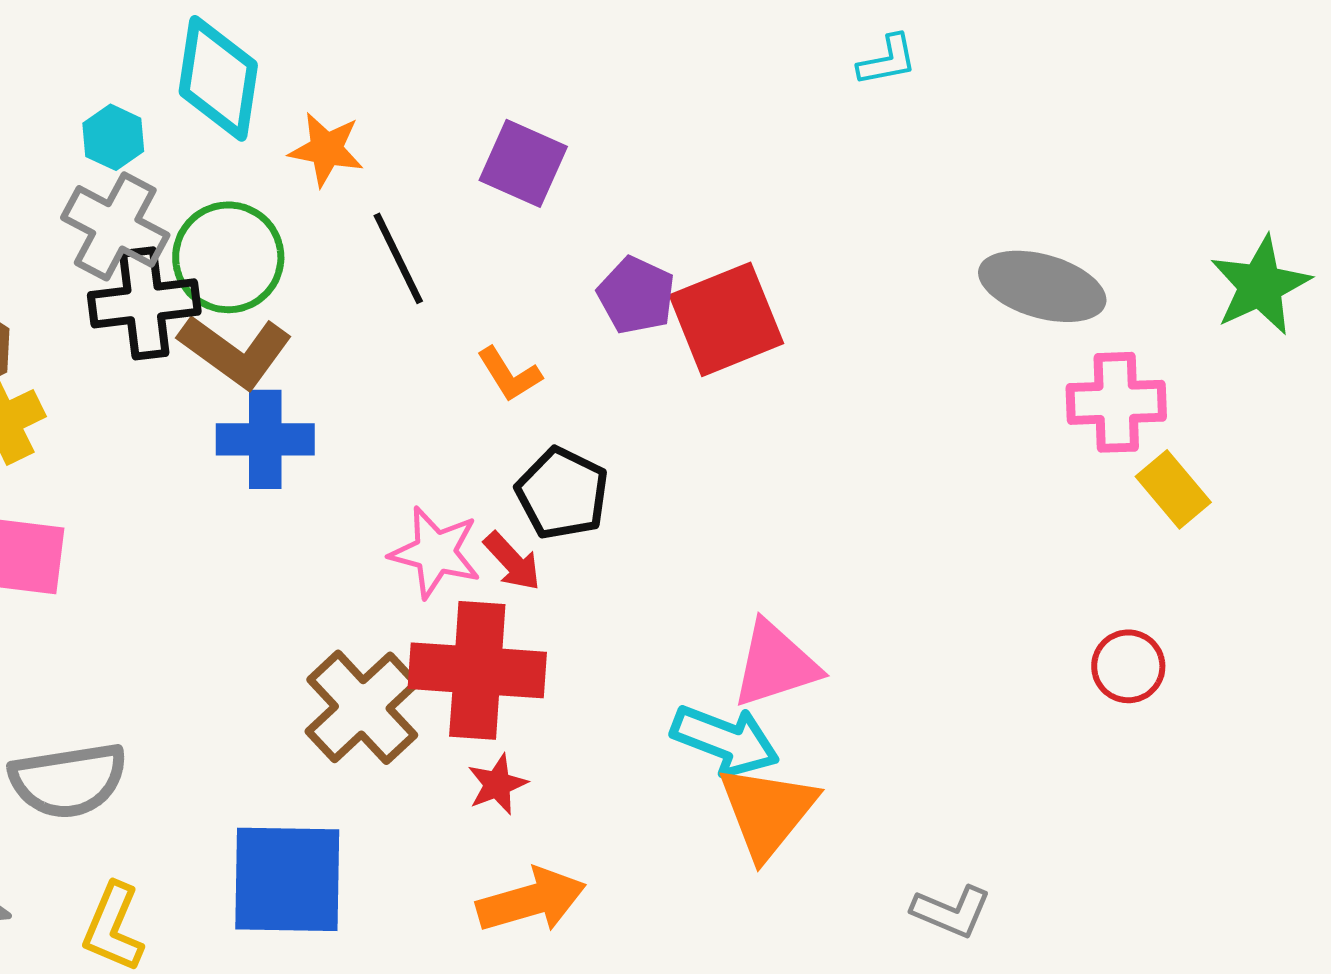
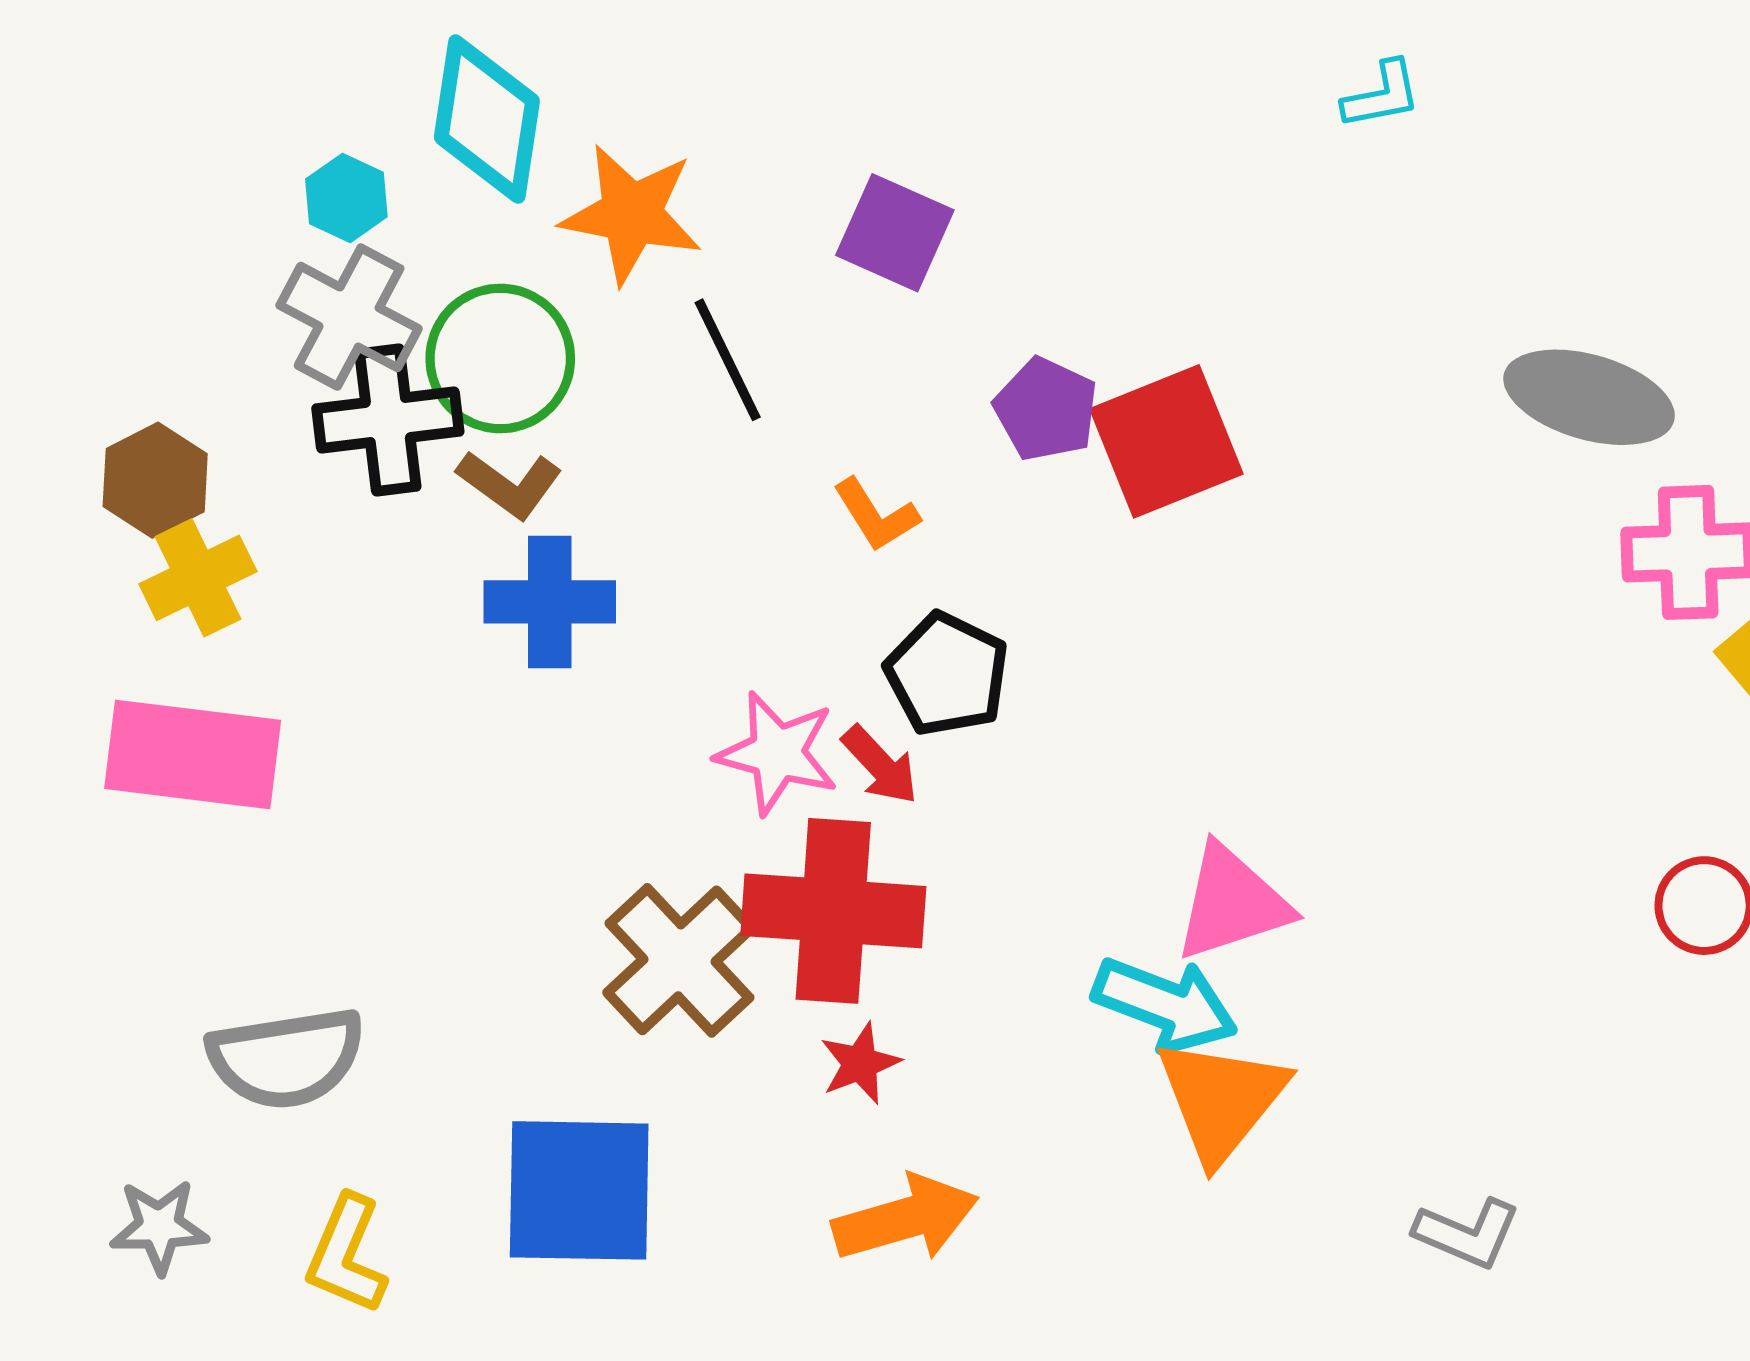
orange star: (326, 149) -> (631, 214), size x1.4
brown L-shape: (235, 351) -> (510, 484), size x0.7

